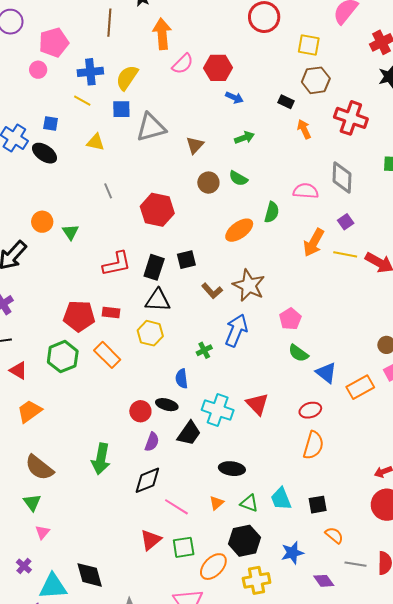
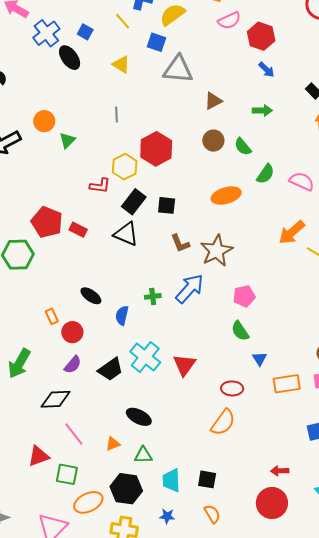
green semicircle: (272, 212) -> (265, 174), moved
red L-shape: (117, 264) -> (100, 186), size x0.7
yellow hexagon: (150, 333) -> (125, 167), moved
orange rectangle: (107, 355) -> (52, 316), moved, size x0.6
blue triangle: (326, 373) -> (260, 359), size x0.7
black ellipse: (167, 405) -> (91, 296), moved
cyan trapezoid: (281, 499) -> (171, 480), moved
green triangle: (249, 503) -> (143, 455), turned -42
blue star: (292, 553) -> (167, 516), size x0.7

